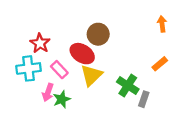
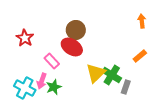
brown circle: (98, 34) -> (76, 30), moved
red star: (40, 43) -> (25, 38), moved
cyan cross: (29, 68) -> (25, 88), moved, turned 35
yellow triangle: (91, 75) -> (96, 73), moved

